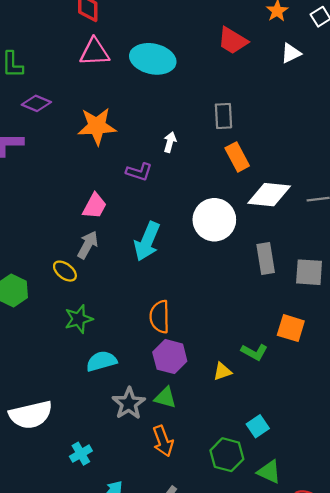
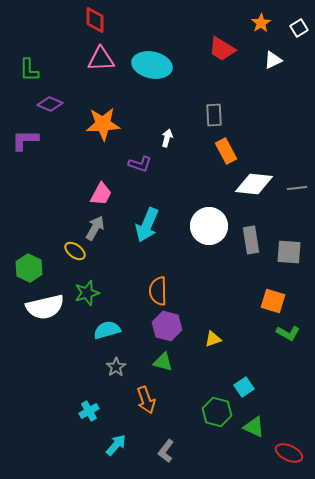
white circle: (214, 220) -> (209, 226), moved
green L-shape: (254, 352) -> (288, 333), moved
gray star: (129, 403) -> (116, 367), moved, size x0.7
white semicircle: (31, 415) -> (45, 307), moved
orange arrow: (163, 441) -> (146, 400), moved

